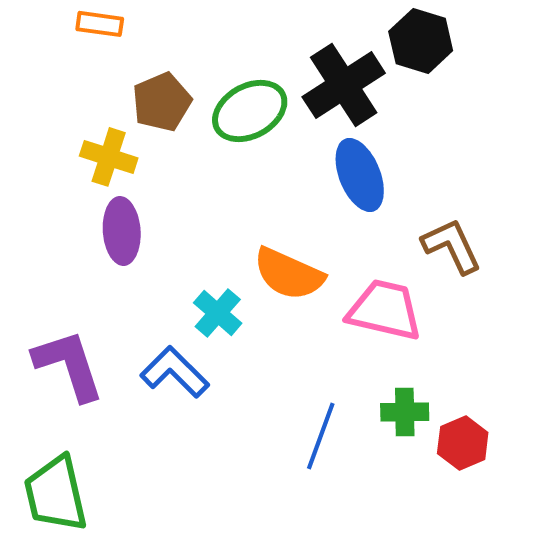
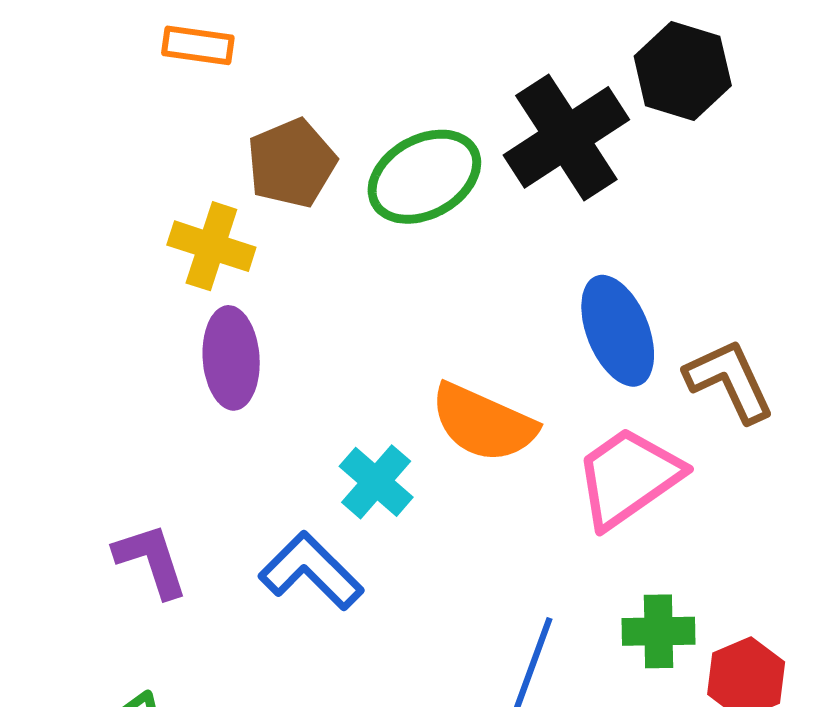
blue ellipse: (360, 175) -> (618, 331), moved
pink trapezoid: (385, 310) -> (628, 477), turned -48
purple L-shape: (69, 365) -> (151, 560), size x0.7

